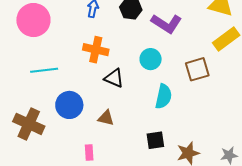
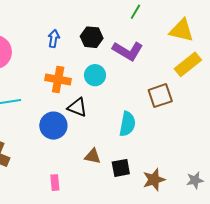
cyan circle: (151, 59) -> (95, 75), moved
blue circle: (69, 105) -> (53, 126), moved
brown triangle: (106, 118) -> (93, 156), moved

